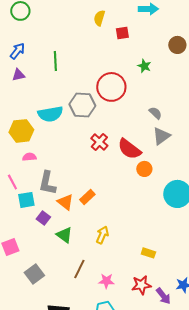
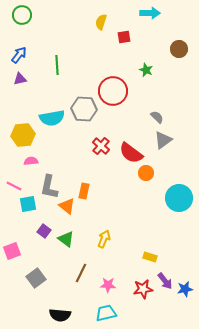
pink line: (12, 182) -> (14, 186), turned -35
orange rectangle: (87, 197) -> (84, 191), moved, turned -35
purple square: (43, 218) -> (44, 231), moved
purple arrow: (163, 296) -> (165, 281), moved

